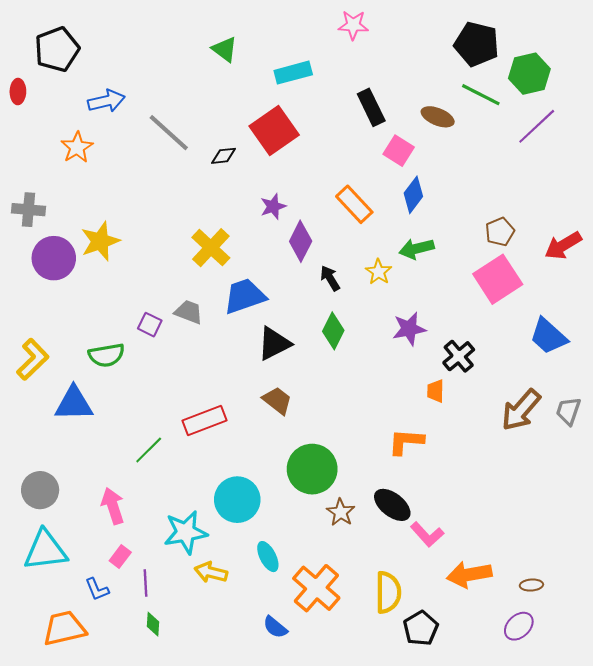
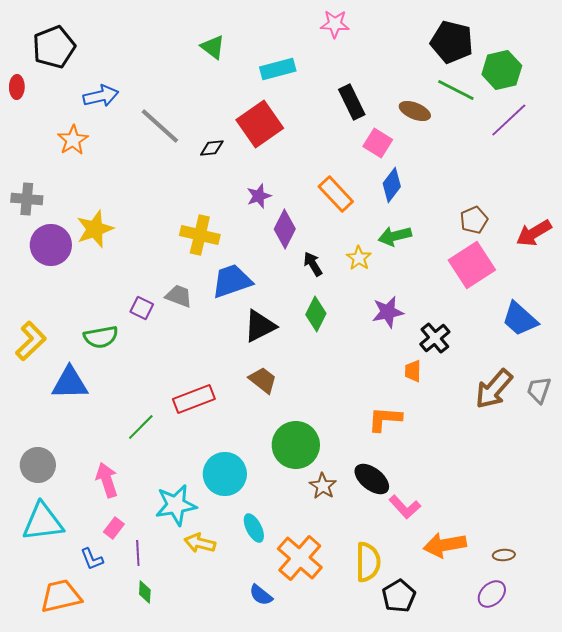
yellow cross: (211, 248) -> (200, 235), turned -30

